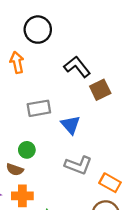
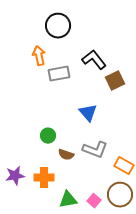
gray rectangle: (39, 108) -> (59, 74), moved
brown semicircle: (15, 170) -> (66, 155), moved

